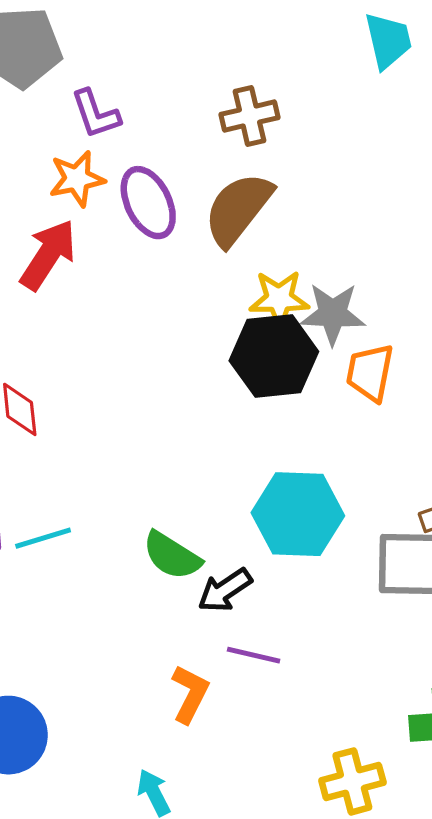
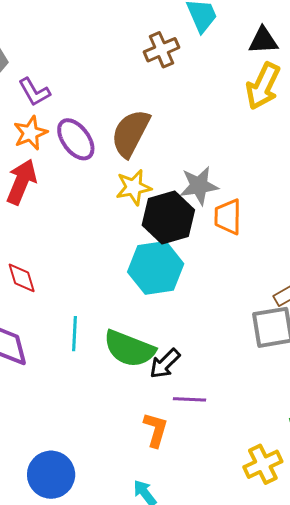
brown cross: (250, 116) -> (161, 50), moved
yellow star: (279, 299) -> (134, 187), moved
cyan hexagon: (298, 514) -> (156, 268), moved
cyan line: (43, 538) -> (74, 334), moved, turned -60
green semicircle: (172, 556) -> (129, 349), size x1.4

